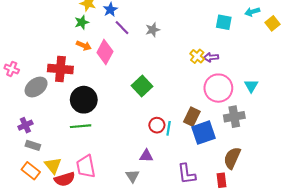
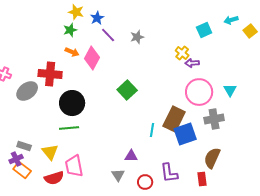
cyan square: (224, 22) -> (204, 30), turned -35
yellow cross: (197, 56) -> (182, 53), moved
brown rectangle: (192, 117) -> (174, 119), size x1.4
purple cross: (25, 125) -> (16, 159), moved
red circle: (157, 125) -> (145, 182), moved
yellow triangle: (53, 165) -> (50, 152), moved

